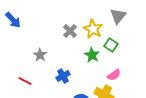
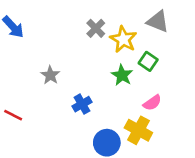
gray triangle: (118, 16) -> (158, 21), turned -48
gray cross: (70, 31) -> (96, 28), moved
red line: (25, 81) -> (13, 115), moved

